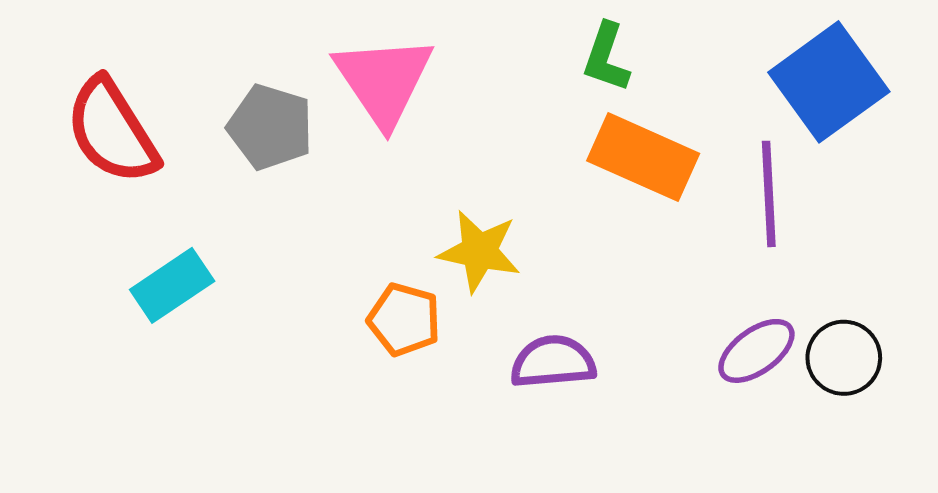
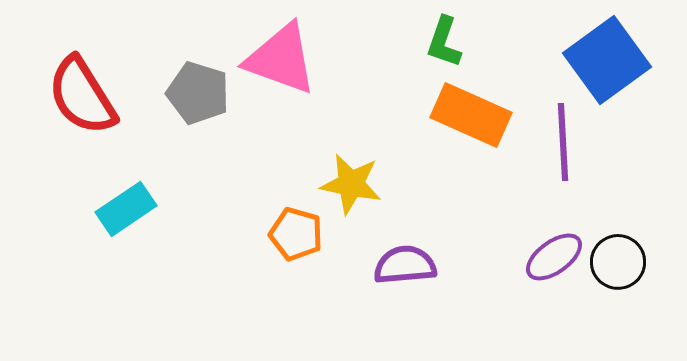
pink triangle: (384, 81) -> (281, 59), turned -36

